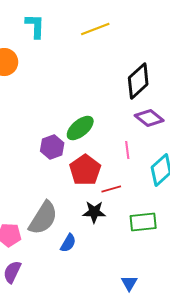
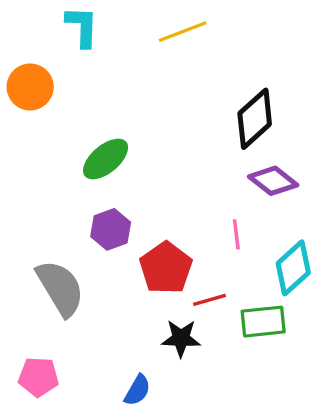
green ellipse: (80, 128) -> (106, 159), moved
gray semicircle: (43, 218) -> (60, 288), moved, turned -63
green rectangle: (143, 222) -> (263, 322), moved

